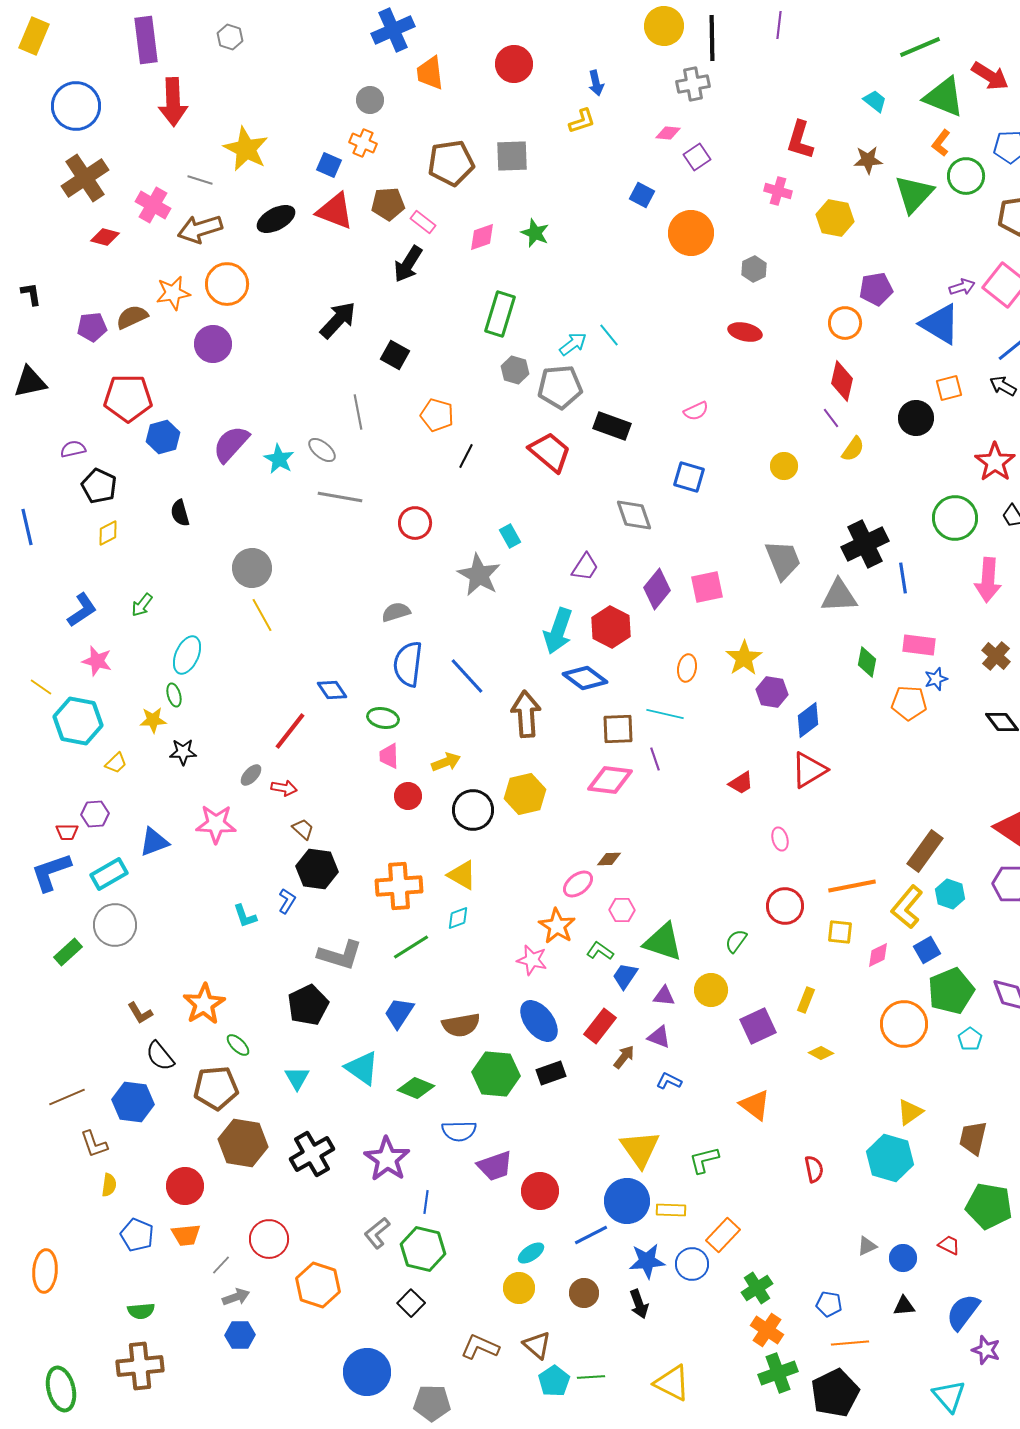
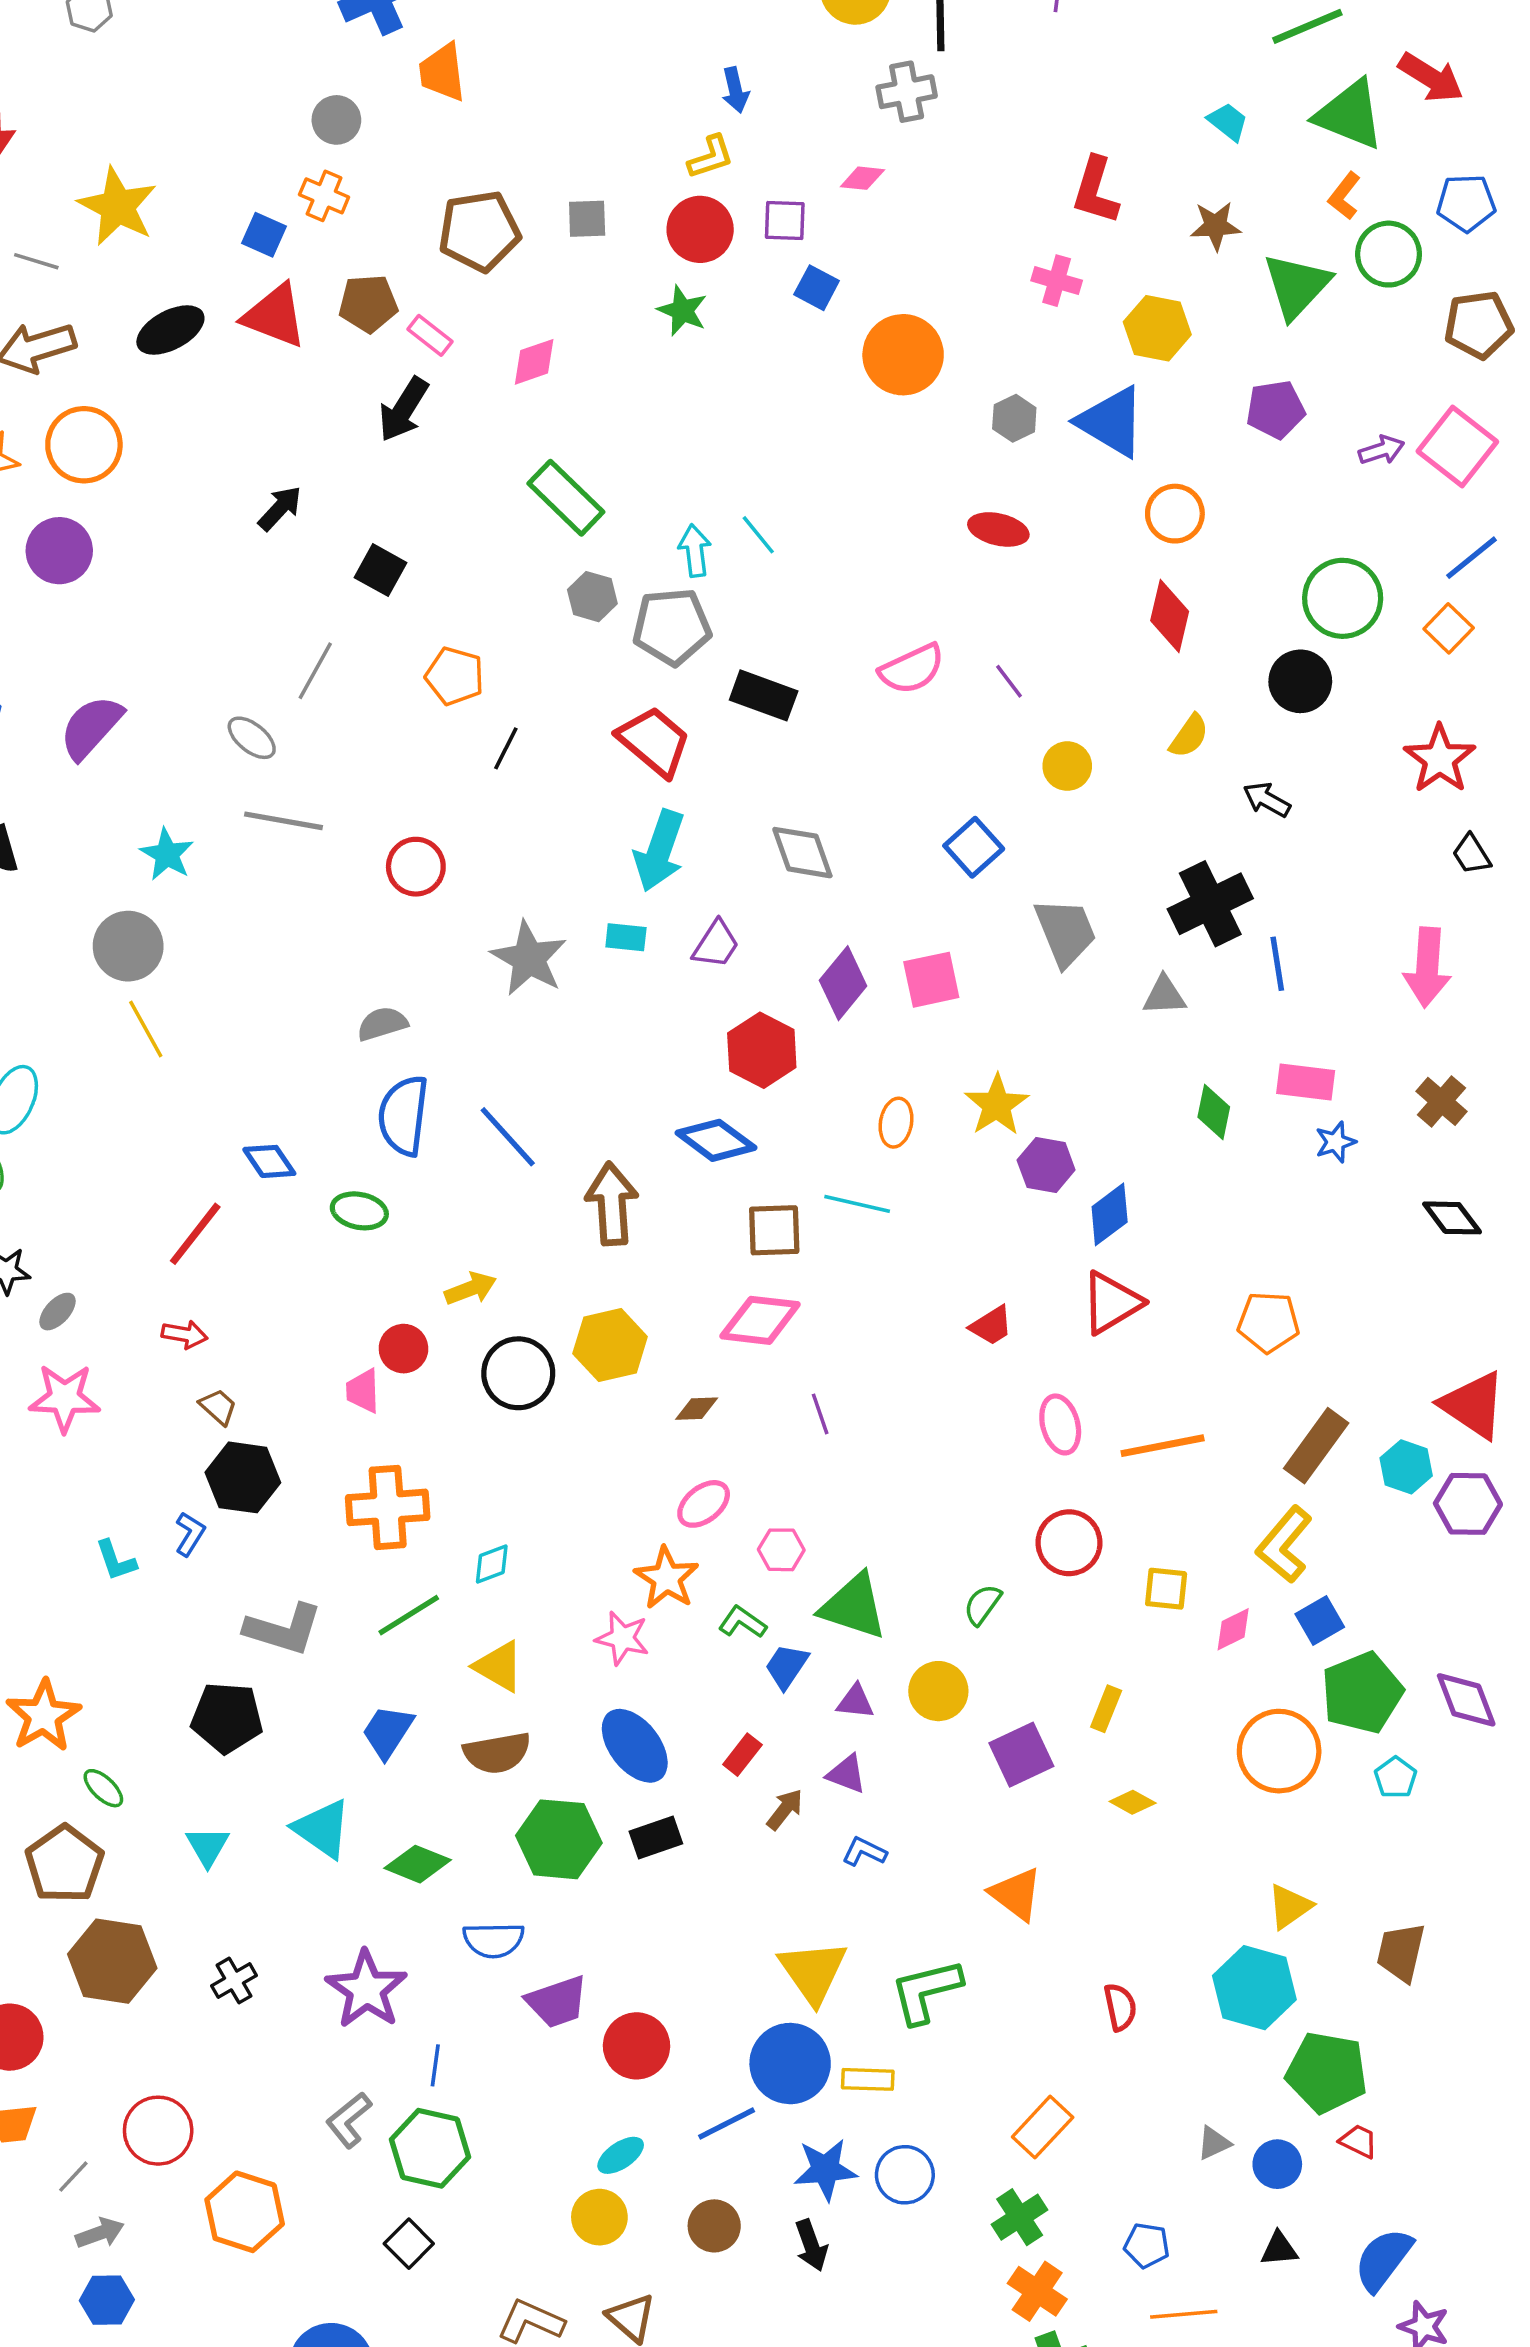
red circle: (514, 64) -> (700, 229), moved
gray square: (512, 156) -> (587, 219), size x0.7
purple square: (697, 157) -> (785, 221), moved, turned 36
green star: (535, 233) -> (682, 311), moved
purple pentagon: (876, 289) -> (1276, 409), moved
green rectangle: (500, 314) -> (566, 498), turned -63
black arrow: (338, 320) -> (280, 508), size x0.7
blue triangle: (940, 324) -> (1111, 422), moved
cyan arrow: (573, 344) -> (695, 551), turned -60
black arrow: (1003, 386) -> (1267, 800), moved
orange square: (949, 388) -> (1449, 628), moved, turned -32
pink semicircle: (696, 411) -> (912, 669), size x1.5
gray line: (358, 412) -> (315, 671), turned 40
purple line: (831, 418) -> (1009, 681), moved
cyan star: (279, 459) -> (167, 854), moved
blue square: (689, 477) -> (974, 847), moved, turned 32
green circle: (955, 518) -> (1343, 598), moved
cyan rectangle: (510, 536) -> (626, 937), moved, turned -55
gray triangle: (839, 596) -> (1164, 996), size x0.7
cyan arrow: (558, 631) -> (659, 851), moved
orange pentagon: (909, 703) -> (1268, 1322), moved
pink trapezoid: (389, 756) -> (363, 1391), moved
purple line: (655, 759) -> (820, 1414), moved
gray ellipse: (251, 775) -> (57, 1312), moved
pink ellipse: (780, 839) -> (1060, 1424), size x1.4
brown diamond: (609, 859) -> (697, 1409), moved
yellow triangle: (462, 875) -> (499, 1666), moved
orange line: (852, 886) -> (1163, 1446), moved
cyan hexagon: (950, 894) -> (1406, 1467), moved
black pentagon: (308, 1005) -> (227, 1718), turned 30
red rectangle: (600, 1026) -> (742, 1755), size x0.7
brown pentagon: (216, 1088) -> (65, 1864), turned -30
black cross: (312, 1154) -> (234, 1981), size x0.6
green L-shape: (704, 1160) -> (926, 1991), size x1.4
green pentagon: (989, 1206) -> (1327, 2072), moved
orange rectangle: (723, 1235) -> (1043, 2127), moved

